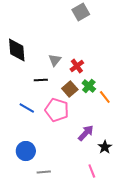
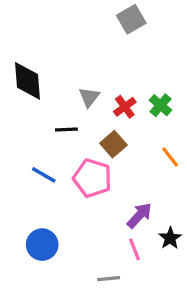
green cross: (89, 86) -> (160, 105), moved
pink line: (92, 171) -> (135, 249), moved
gray line: (44, 172) -> (109, 279), moved

